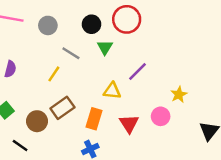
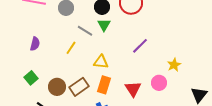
green triangle: (105, 47) -> (104, 25), moved
yellow triangle: (112, 91) -> (101, 62), moved
brown rectangle: (62, 108) -> (79, 87), moved

